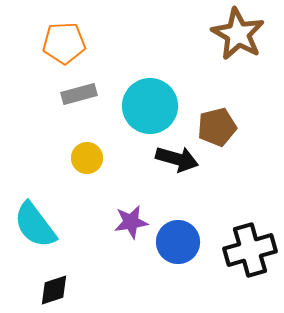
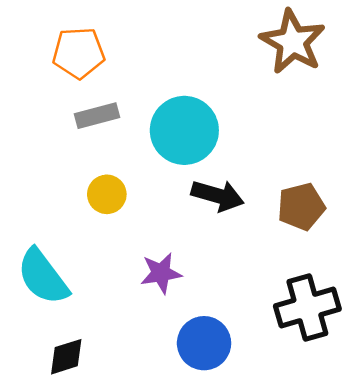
brown pentagon: (217, 127) -> (301, 207), moved
blue circle: (178, 242) -> (204, 343), moved

